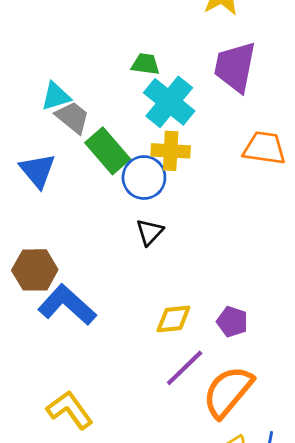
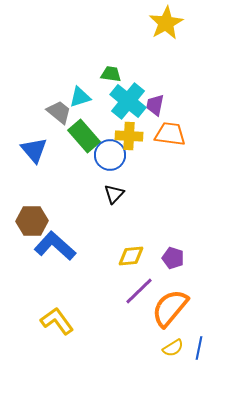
purple trapezoid: (235, 67) -> (155, 105), moved, size x0.6
cyan triangle: (56, 96) -> (80, 97), moved
orange trapezoid: (264, 148) -> (170, 134), moved

